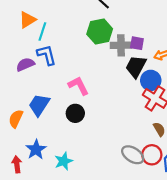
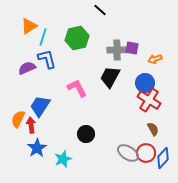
green hexagon: (100, 32) -> (77, 38), moved
black trapezoid: (136, 67) -> (110, 77), moved
black circle: (75, 113) -> (86, 134), moved
red arrow: (17, 164) -> (31, 125), moved

